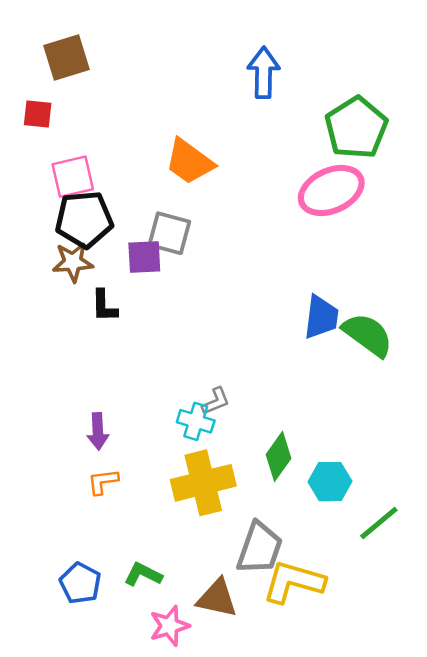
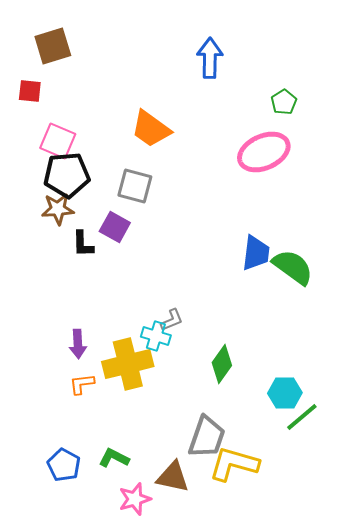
green pentagon: (356, 128) -> (284, 102), size x0.5
pink square: (73, 177) -> (58, 141), turned 36
purple square: (144, 257) -> (115, 227), moved, turned 32
cyan hexagon: (330, 482) -> (285, 393), moved
yellow cross: (203, 483) -> (128, 364), moved

